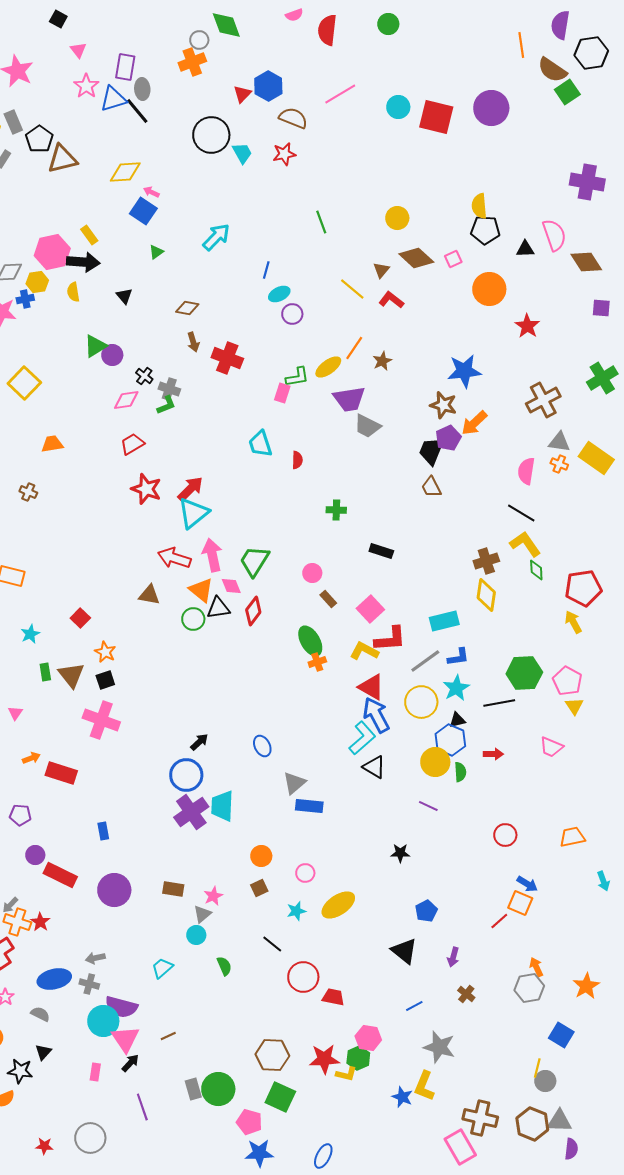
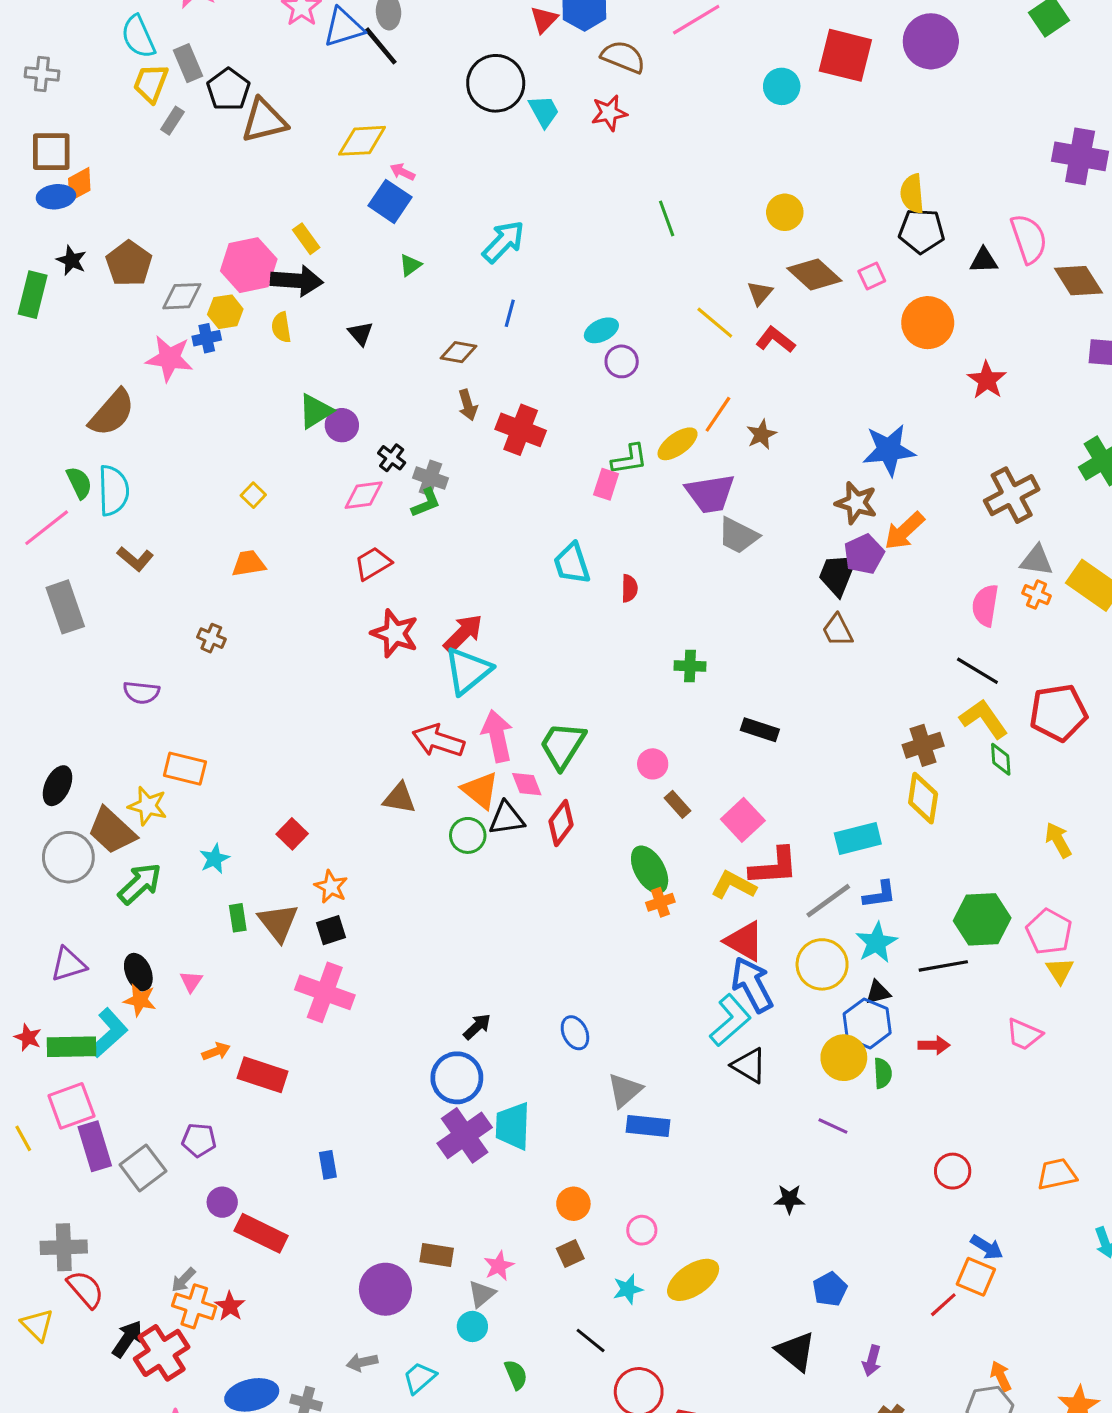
cyan circle: (398, 107) -> (782, 86), moved
blue line: (266, 270) -> (510, 313), moved
yellow square: (24, 383) -> (253, 495), moved, size x0.5
red pentagon: (583, 588) -> (1058, 713), moved
purple circle: (114, 890) -> (385, 1289), moved
gray arrow: (95, 958) -> (362, 1362), moved

